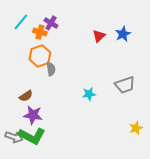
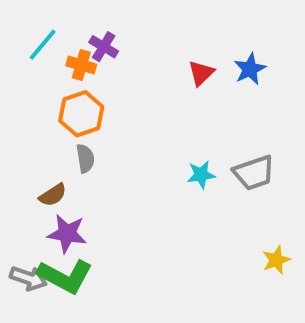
gray semicircle: (51, 69) -> (85, 158), moved
cyan star: (89, 94) -> (201, 175), moved

